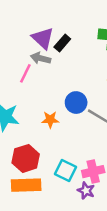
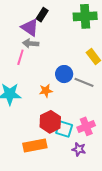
black rectangle: (62, 43) -> (42, 15), moved
red hexagon: (26, 158) -> (50, 122), moved
purple star: (86, 191) -> (79, 149), moved

